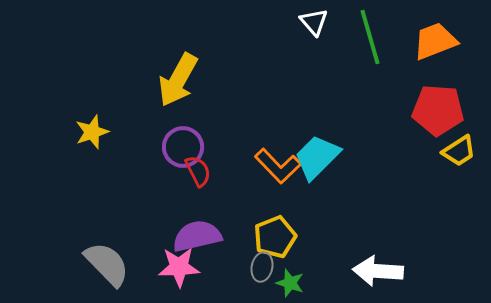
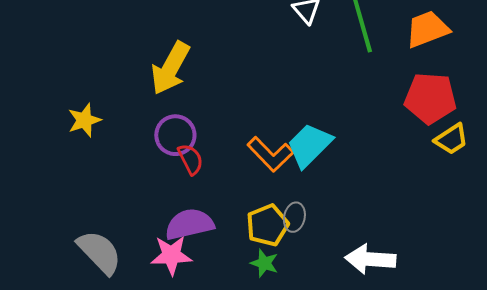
gray ellipse: (262, 267) -> (294, 217), moved
green star: (290, 283) -> (264, 263), moved

